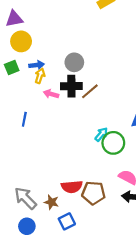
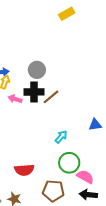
green circle: (113, 143) -> (69, 163), moved
red semicircle: (72, 187) -> (24, 170), moved

